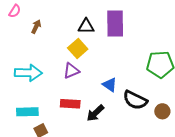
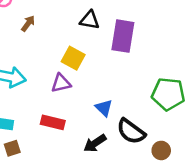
black triangle: (86, 26) -> (90, 20), moved
yellow square: (78, 49) -> (73, 58), turned -30
black arrow: (95, 113) -> (95, 143), moved

